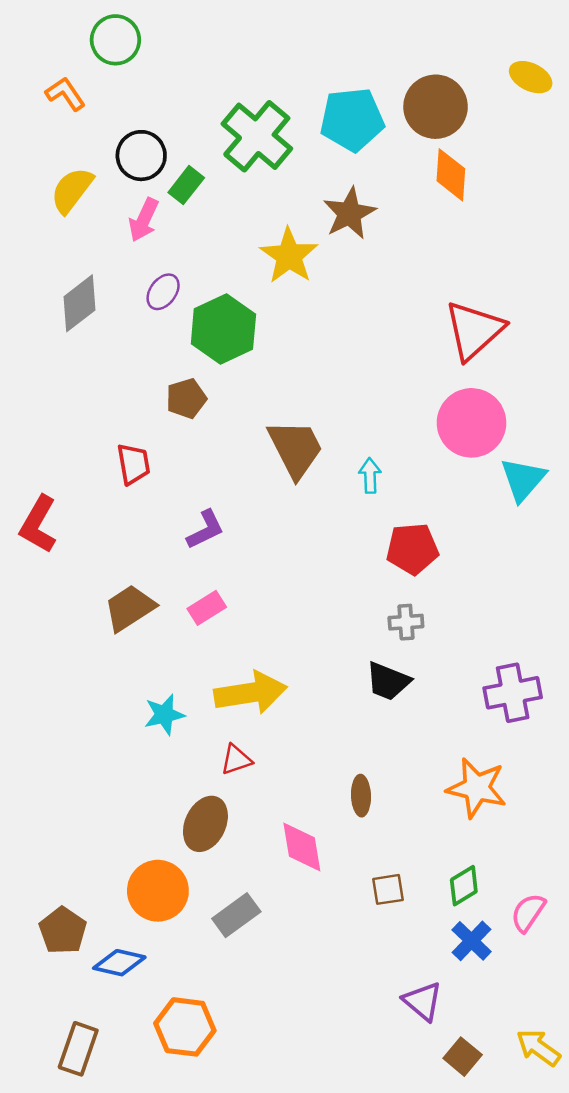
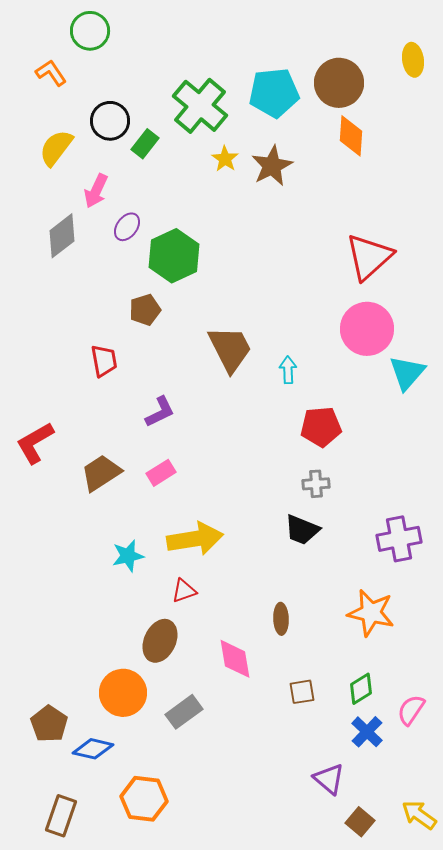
yellow ellipse: (531, 77) -> (413, 60), turned 56
pink arrow: (144, 220) -> (96, 191), moved
yellow star: (289, 256) -> (225, 159), moved, size x0.6
red L-shape: (38, 524) -> (35, 443), moved, turned 30

